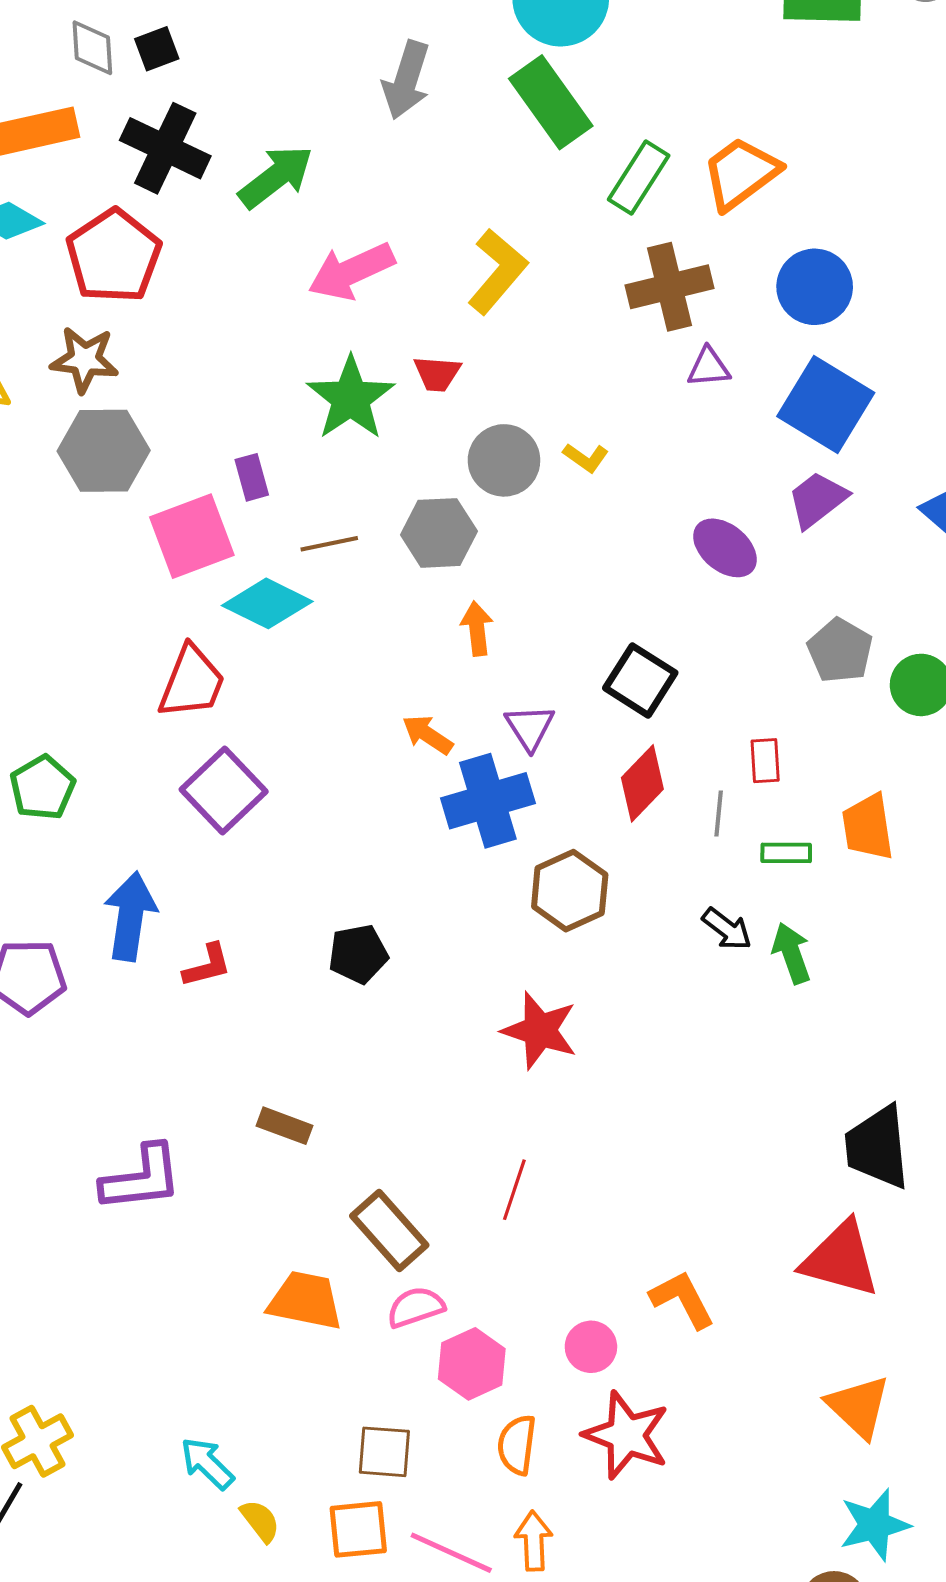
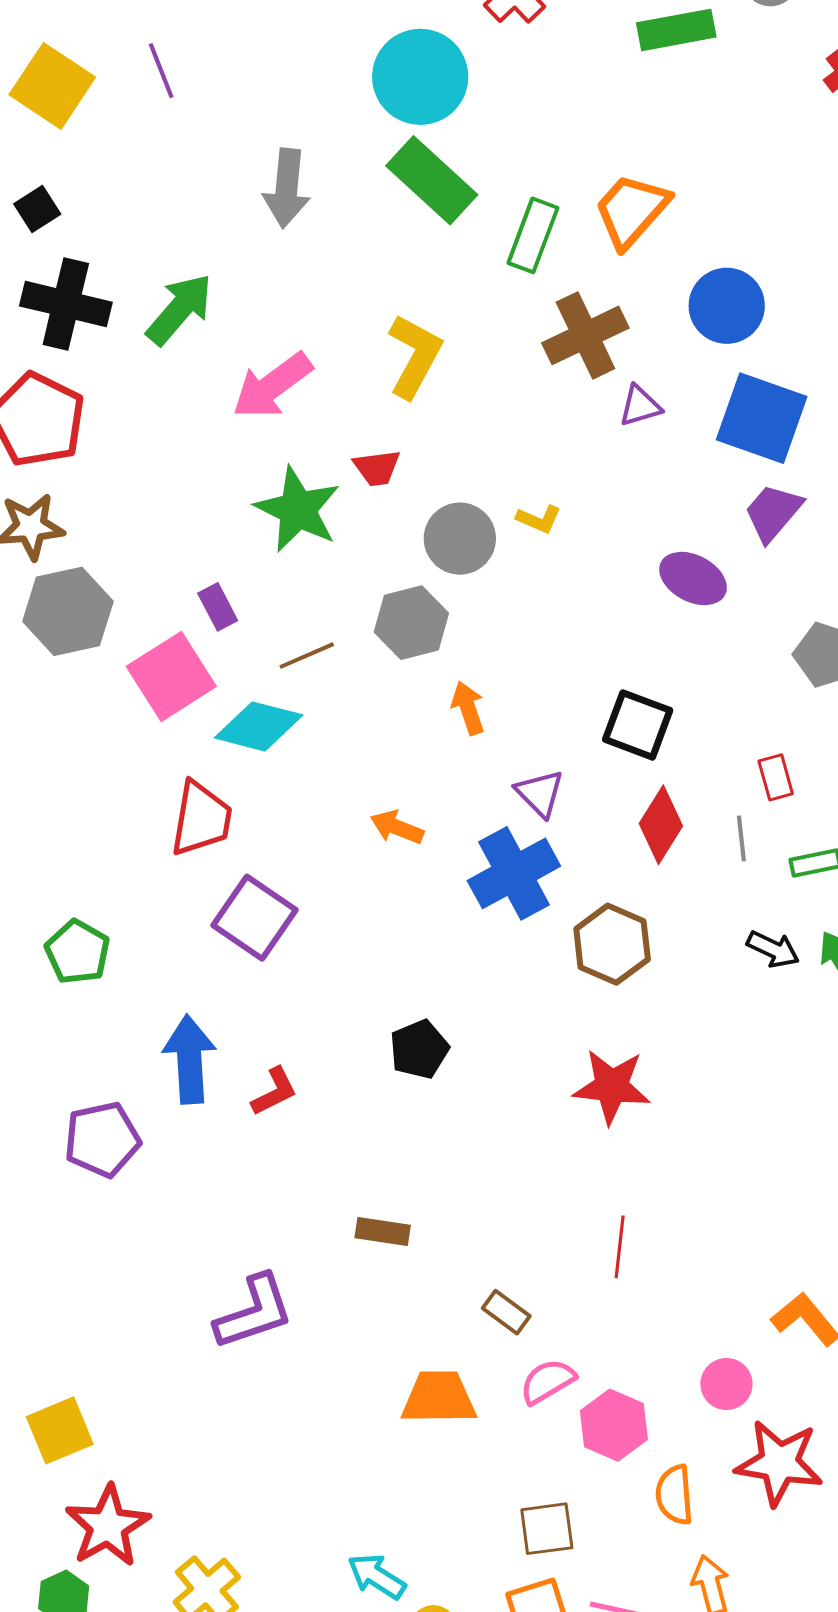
orange arrow: (427, 735) -> (397, 827), moved
brown rectangle: (389, 1230) -> (506, 1312), size x0.6

